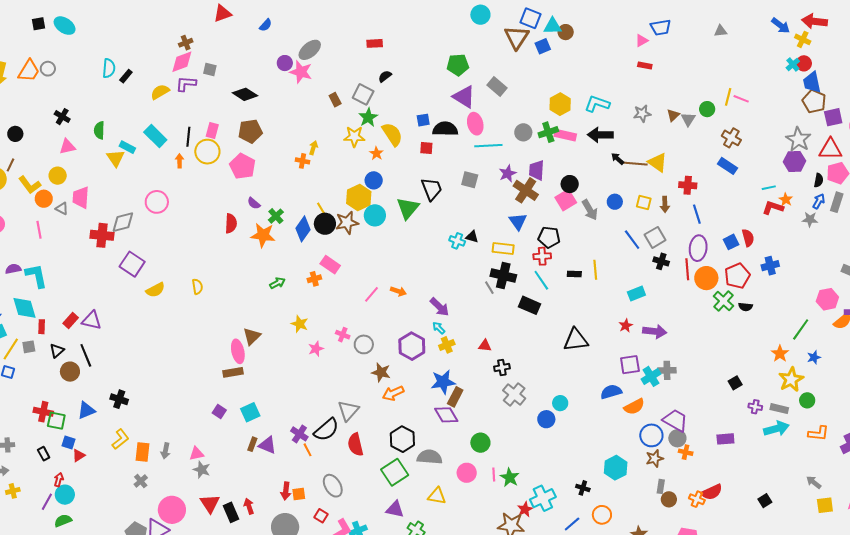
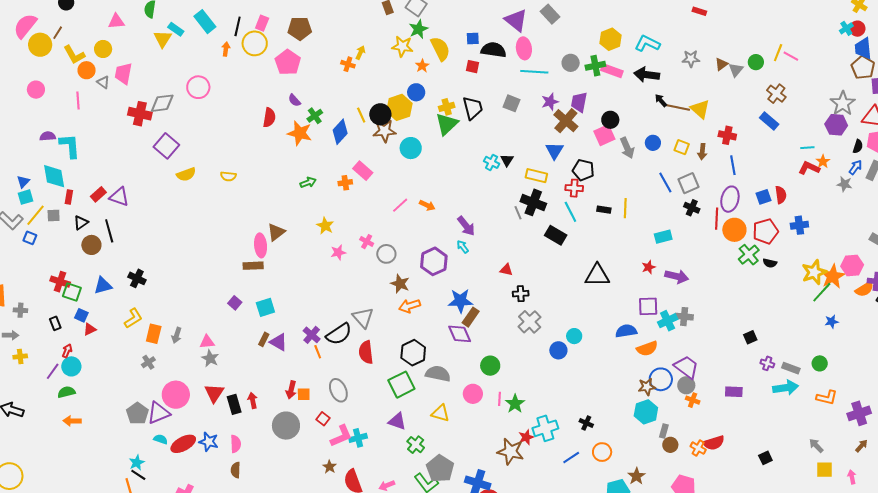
cyan circle: (375, 215) -> (411, 148), moved
black circle: (325, 224) -> (380, 114), moved
black triangle: (472, 237) -> (507, 160), turned 40
yellow semicircle: (197, 287) -> (228, 176), turned 98
yellow cross: (447, 345) -> (447, 107), moved
orange star: (780, 354) -> (833, 276), moved, size x1.4
yellow star: (791, 379) -> (814, 272), moved
gray triangle: (348, 411) -> (363, 318), turned -30
brown star: (655, 458) -> (647, 387), moved
cyan hexagon: (616, 468) -> (646, 412), moved

